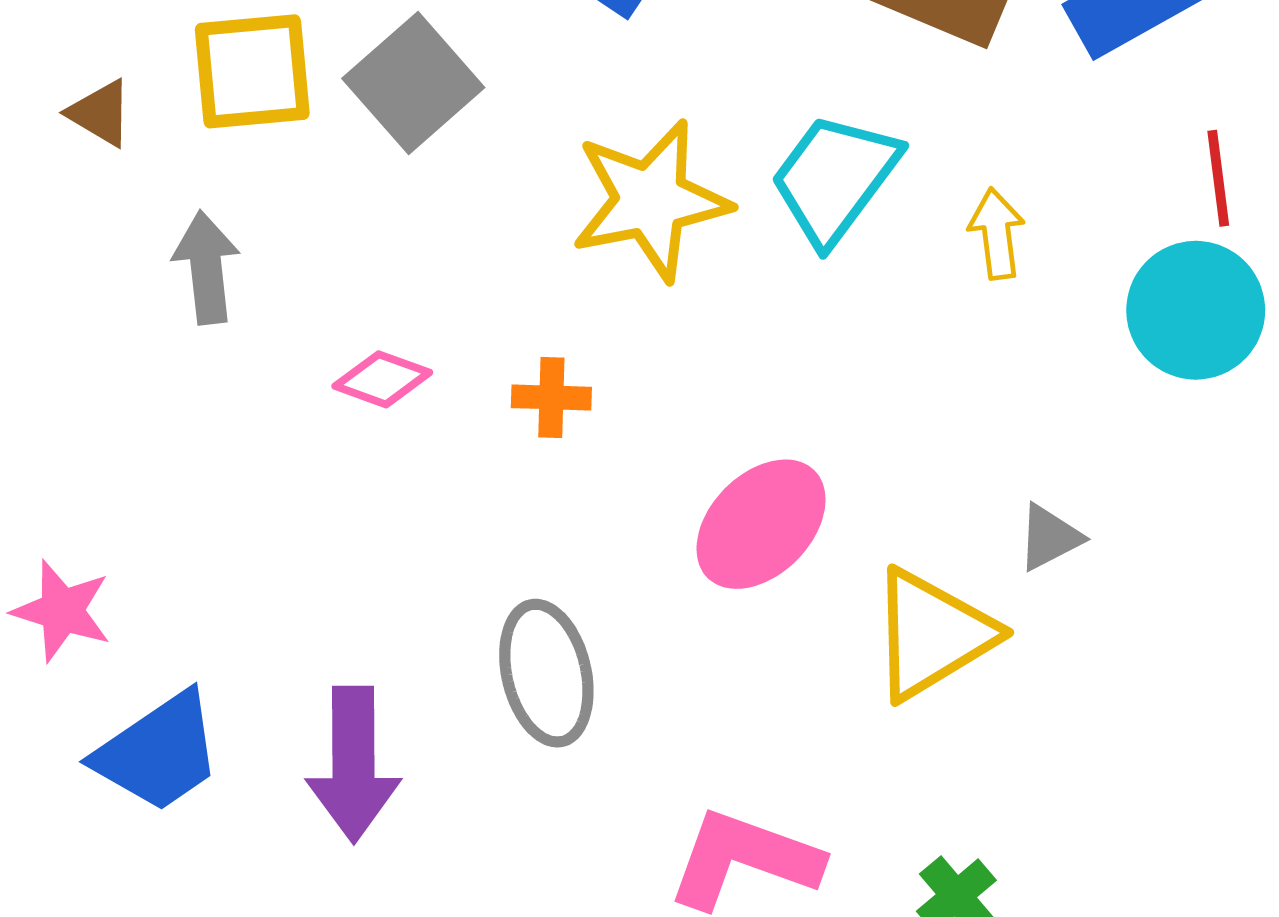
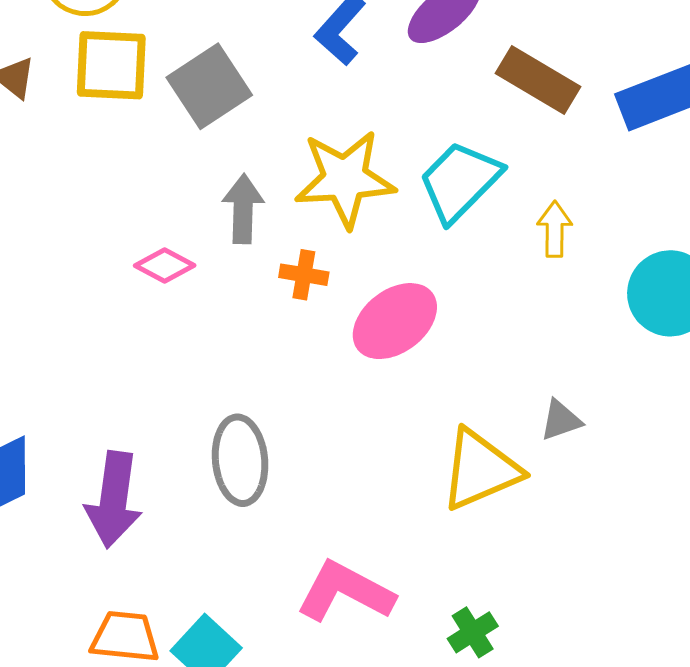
gray arrow: (206, 268) -> (243, 209), moved
orange cross: (551, 397) -> (304, 275), moved
pink ellipse: (761, 524) -> (395, 321), moved

